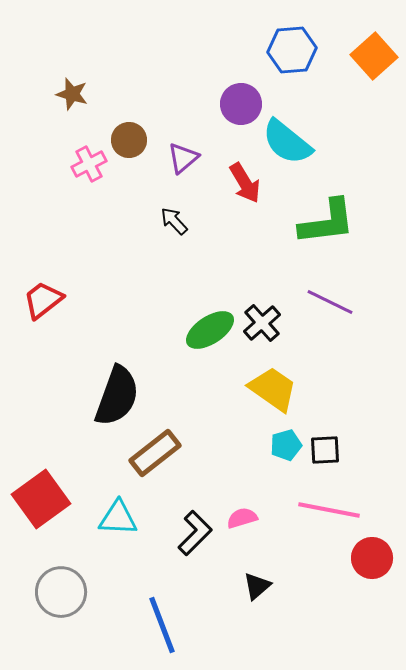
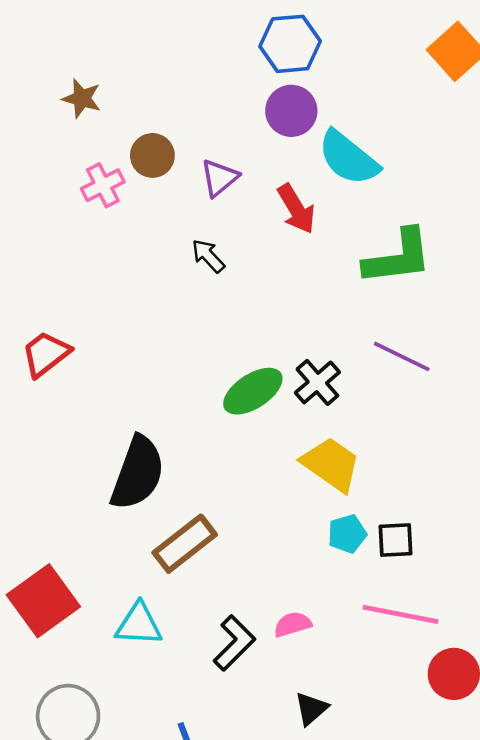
blue hexagon: (292, 50) -> (290, 44), moved

